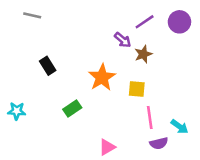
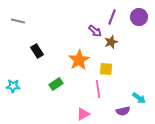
gray line: (32, 15) -> (18, 21), moved
purple line: (145, 22) -> (112, 17), turned -35
pink line: (150, 117) -> (98, 89), moved

